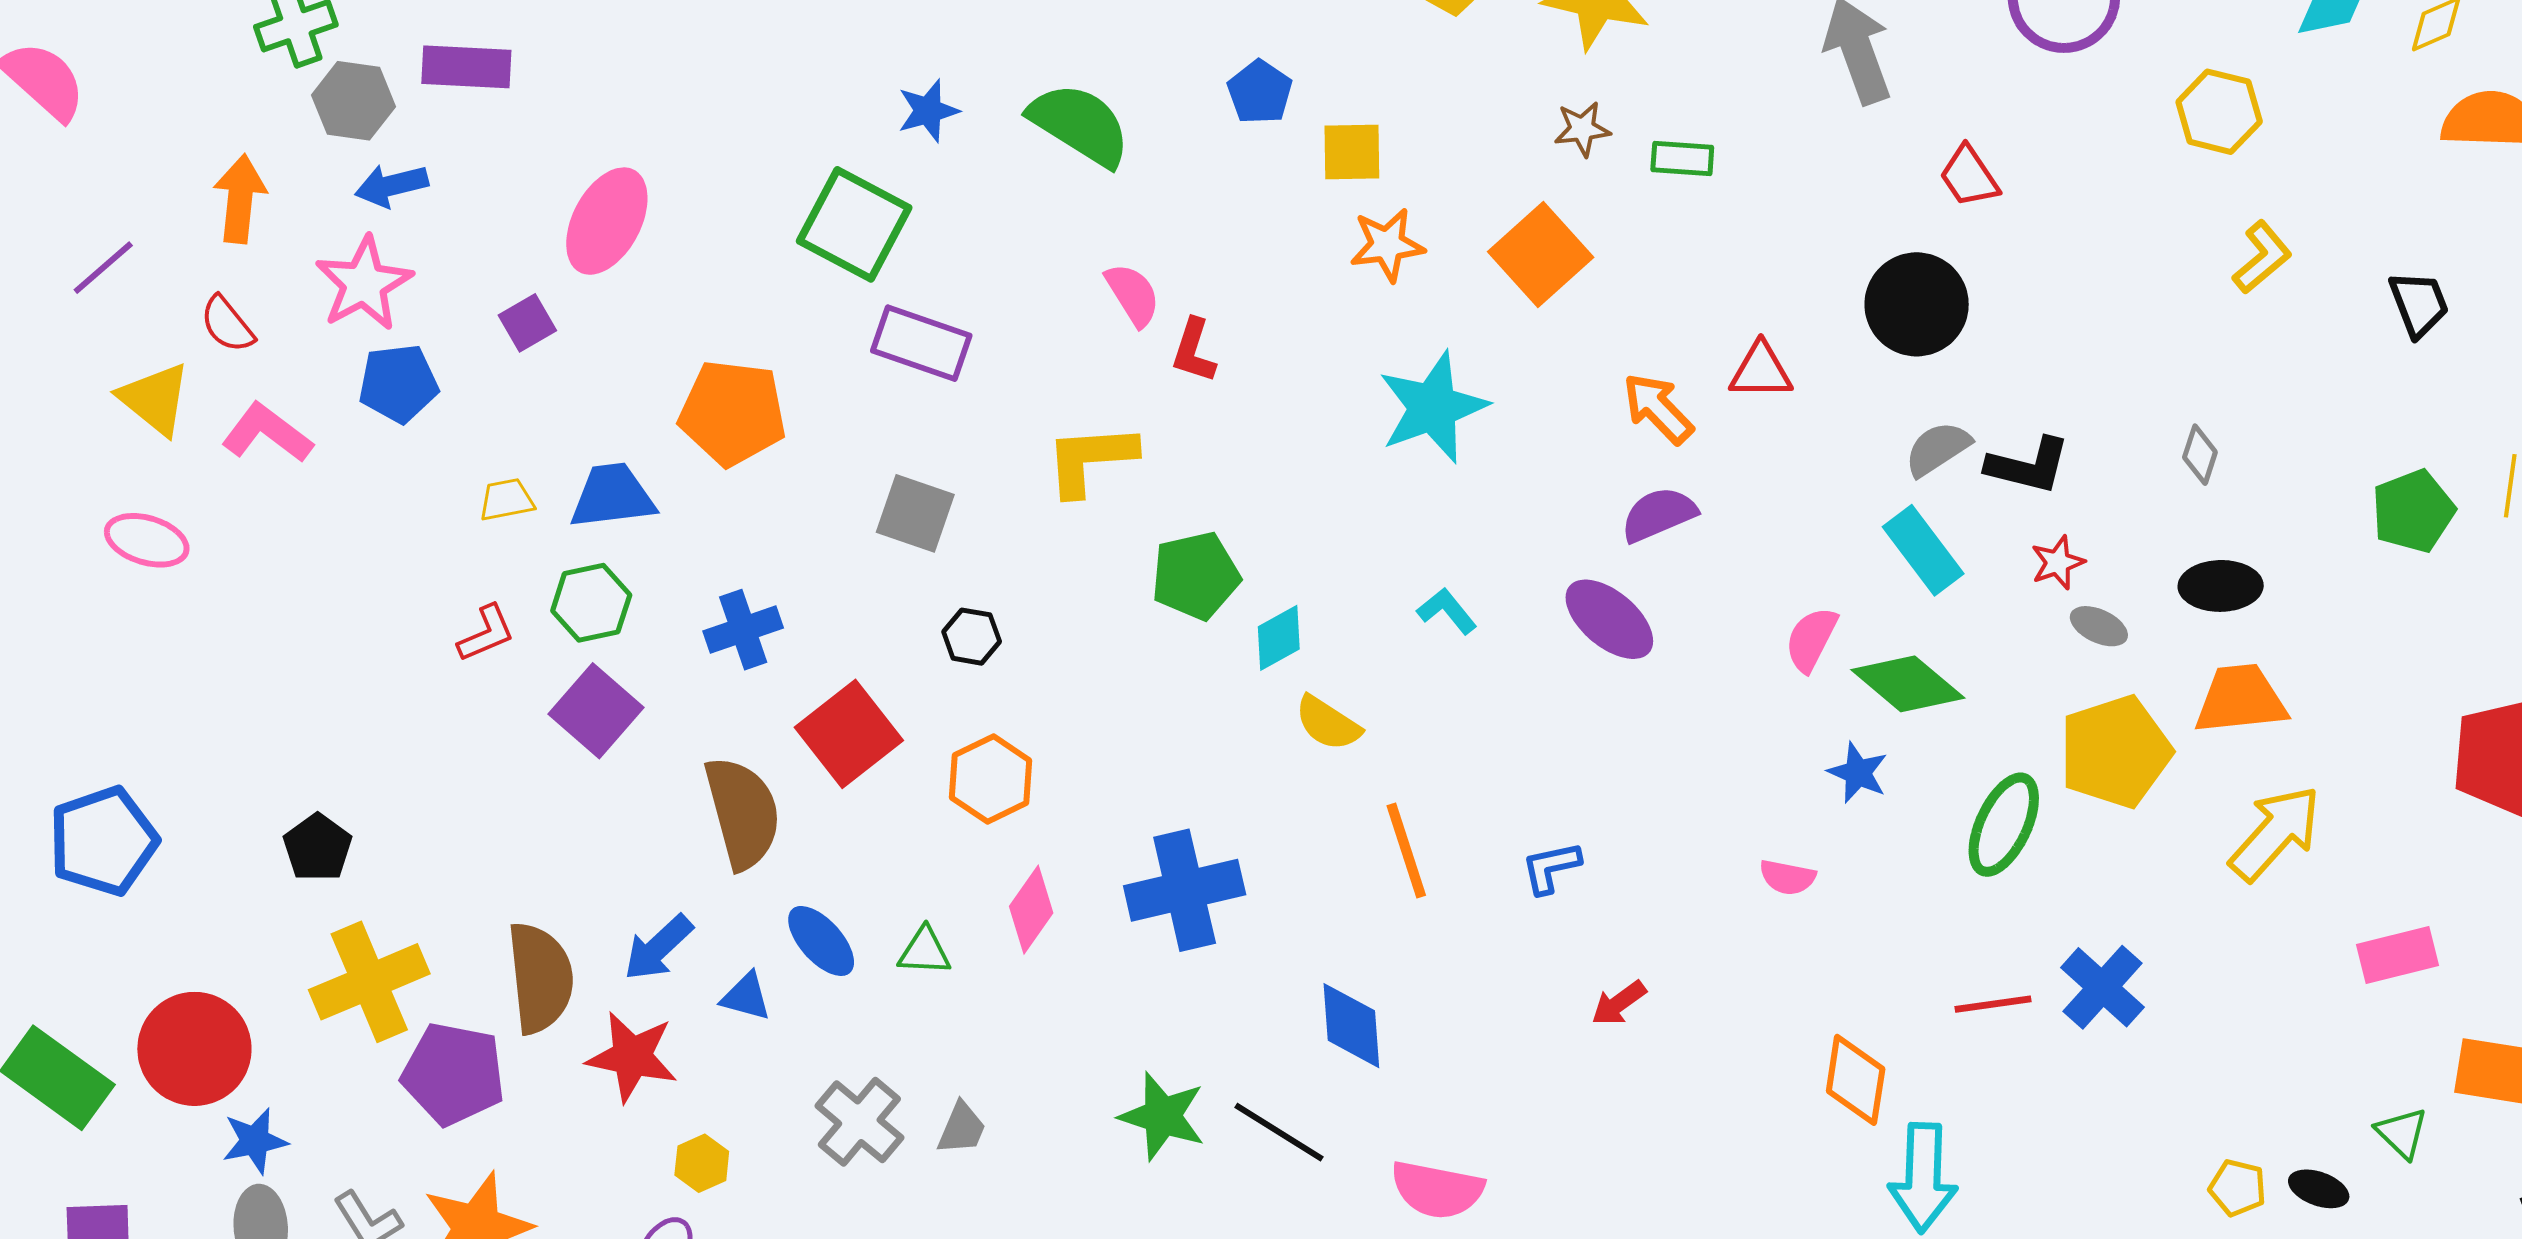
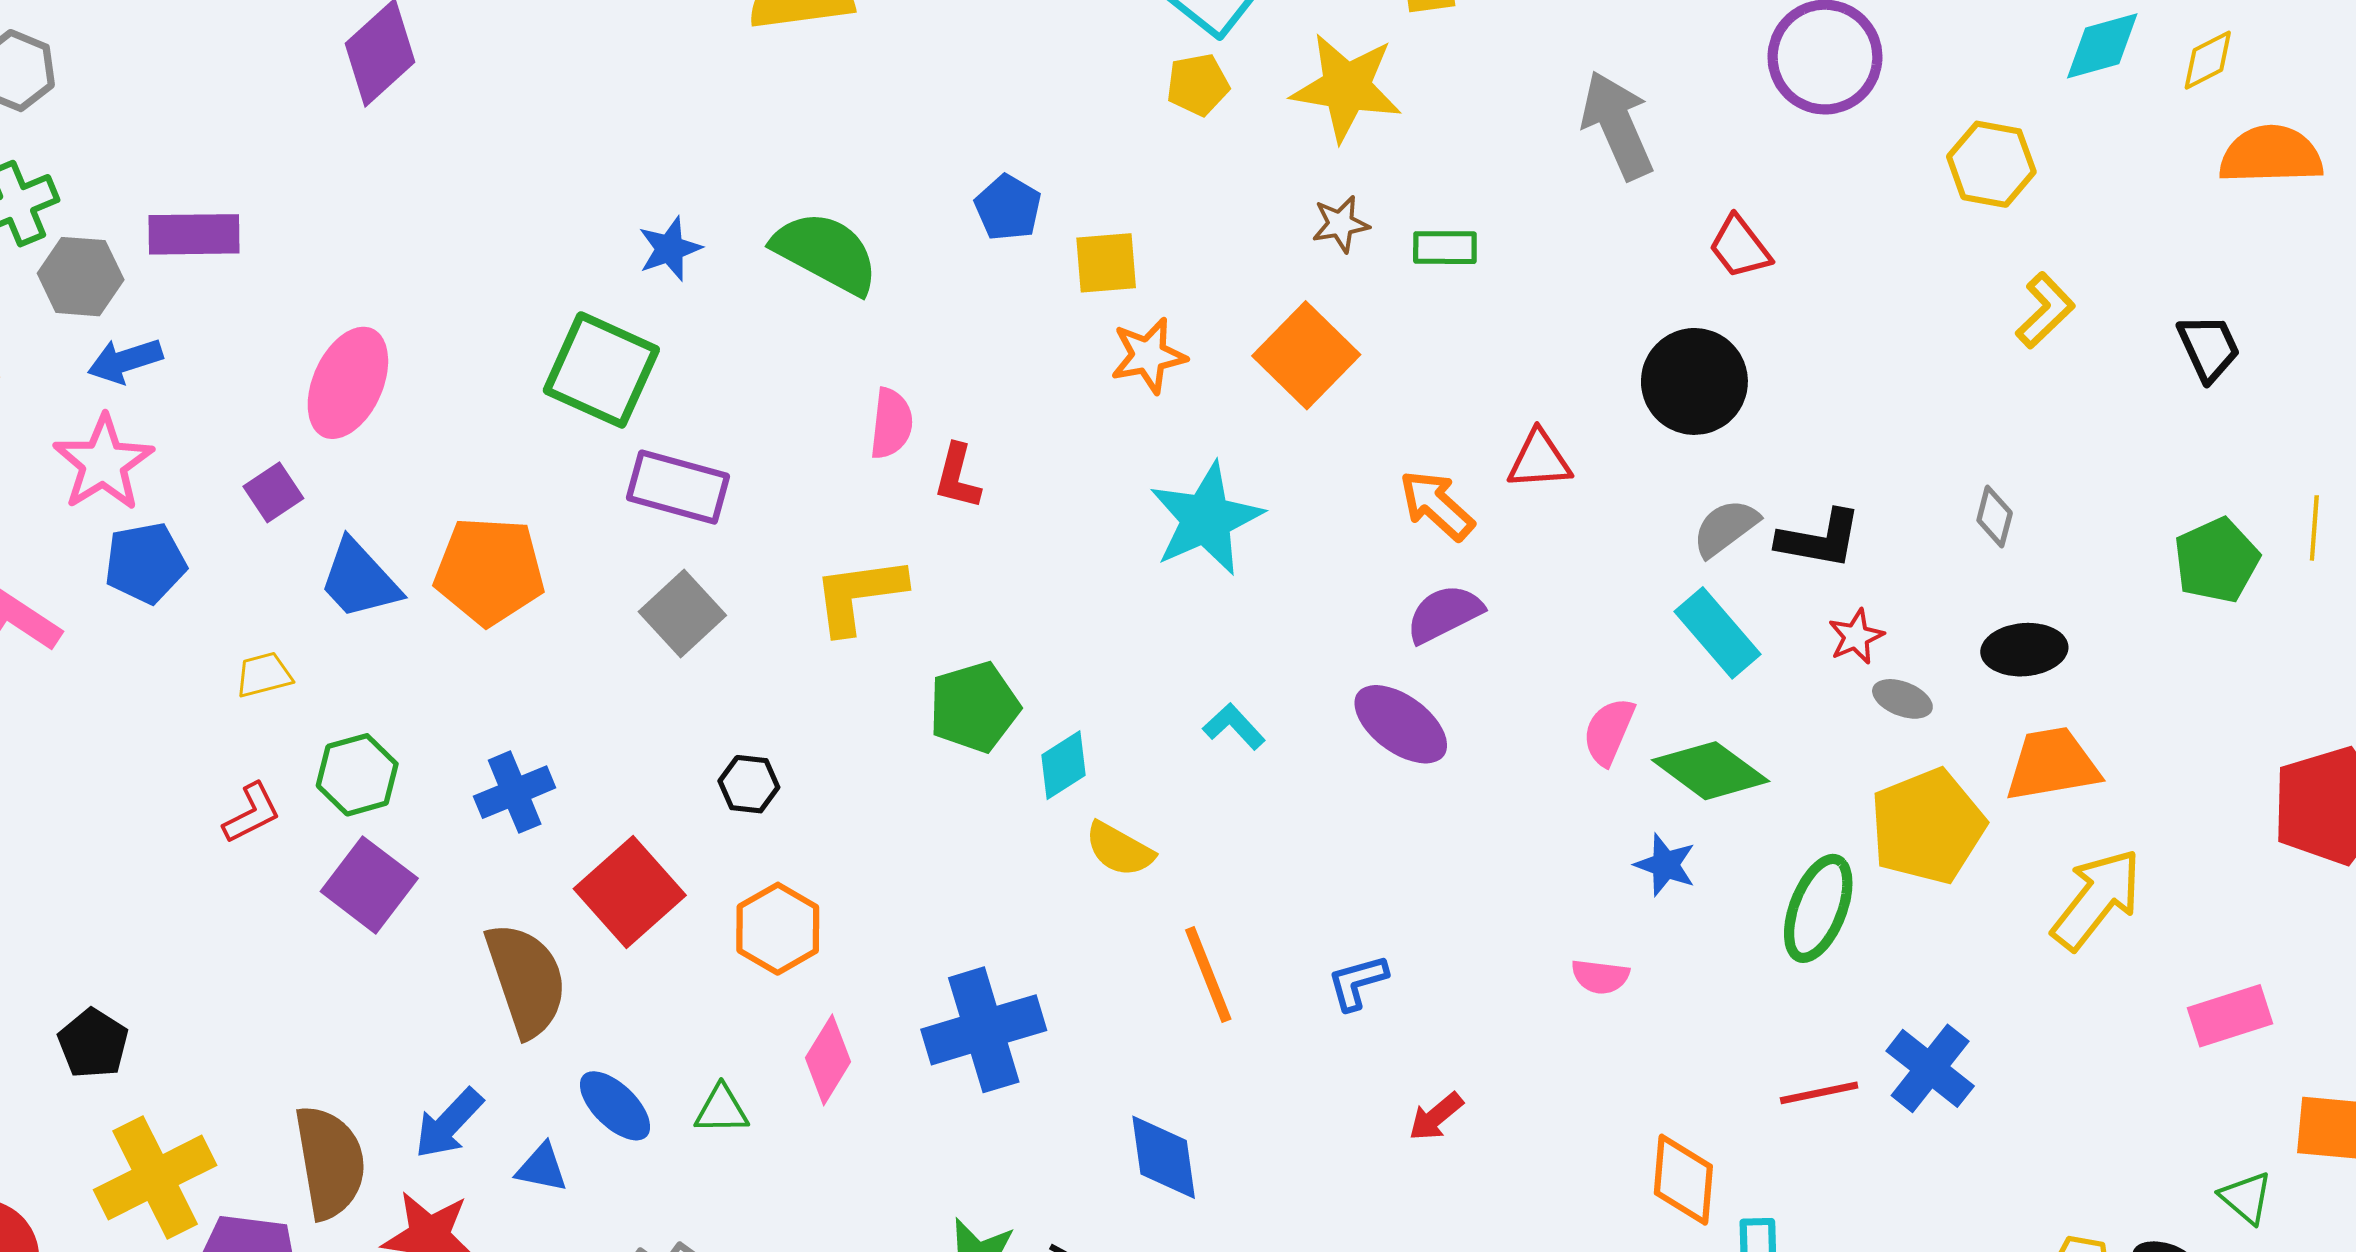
pink semicircle: (1133, 295) -> (891, 423), turned 42
blue trapezoid: (612, 496) -> (359, 580), moved, turned -122
gray square: (915, 513) -> (682, 613), moved, turned 32

